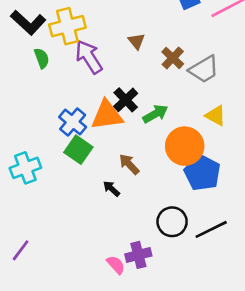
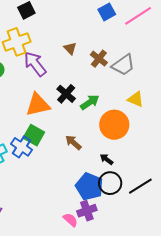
orange triangle: (107, 115) -> (38, 105), moved
blue cross: (73, 122) -> (22, 147), moved
blue pentagon: (202, 173) -> (89, 186), moved
black arrow: (111, 189) -> (107, 159), moved

